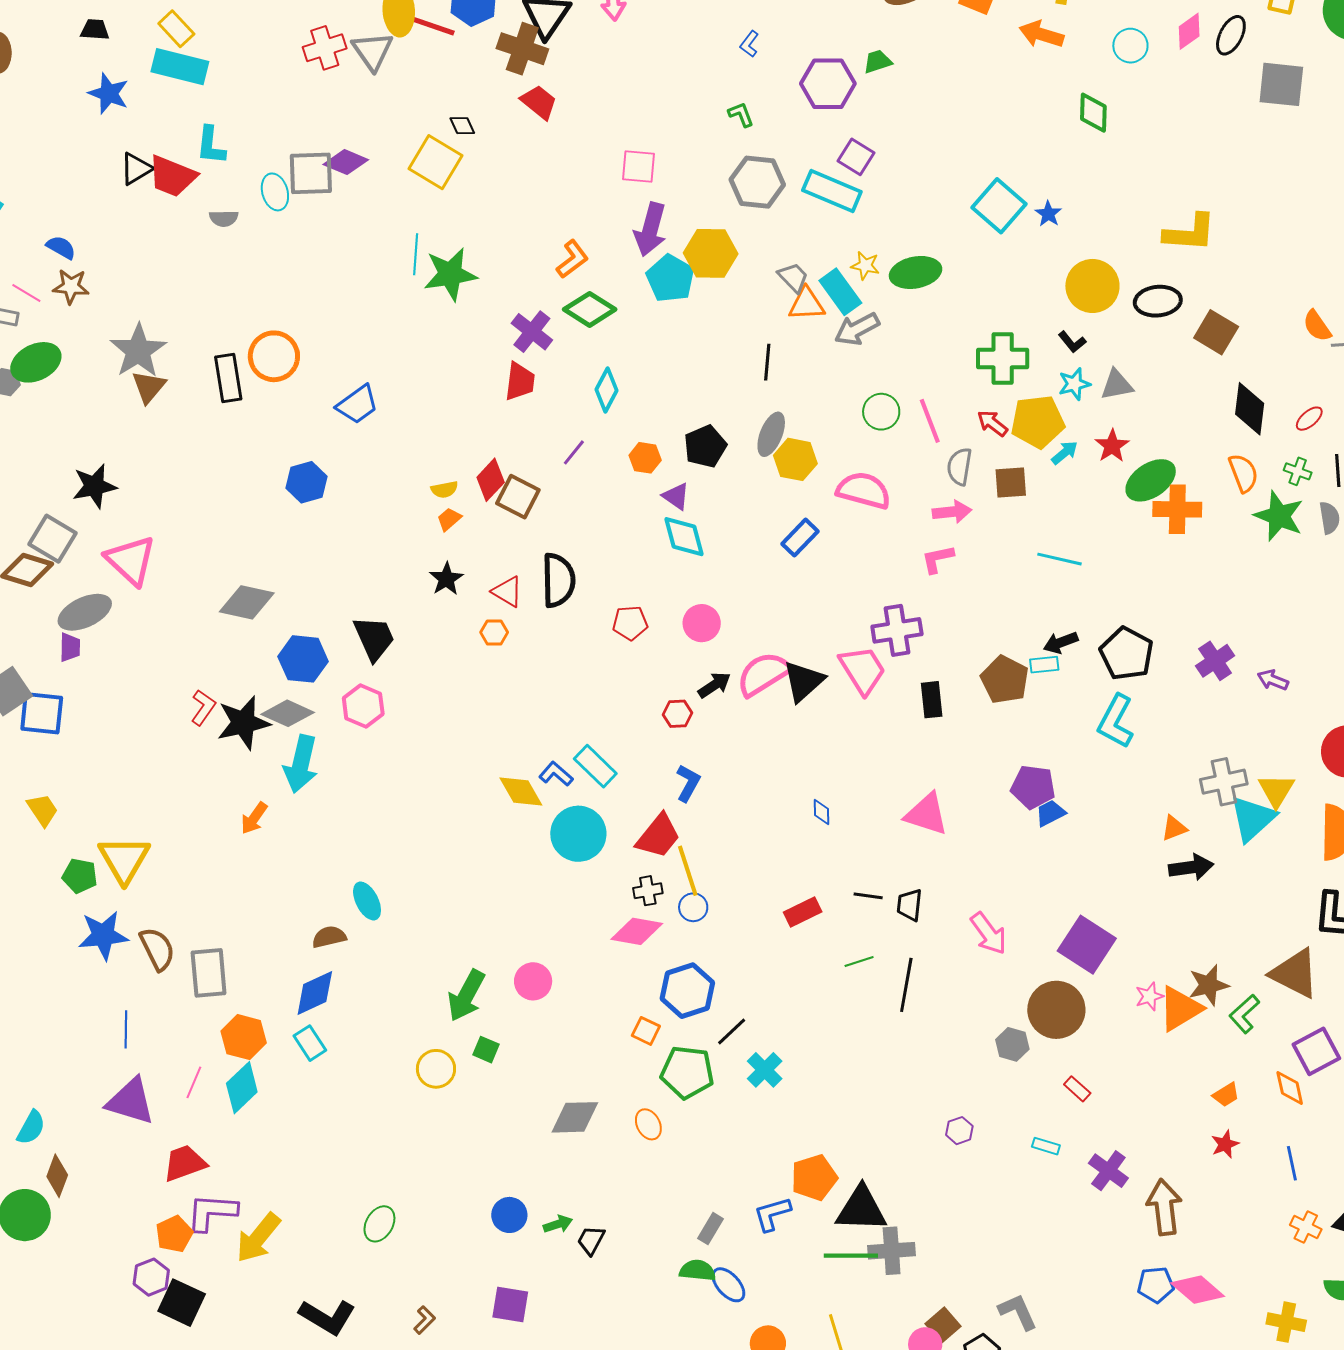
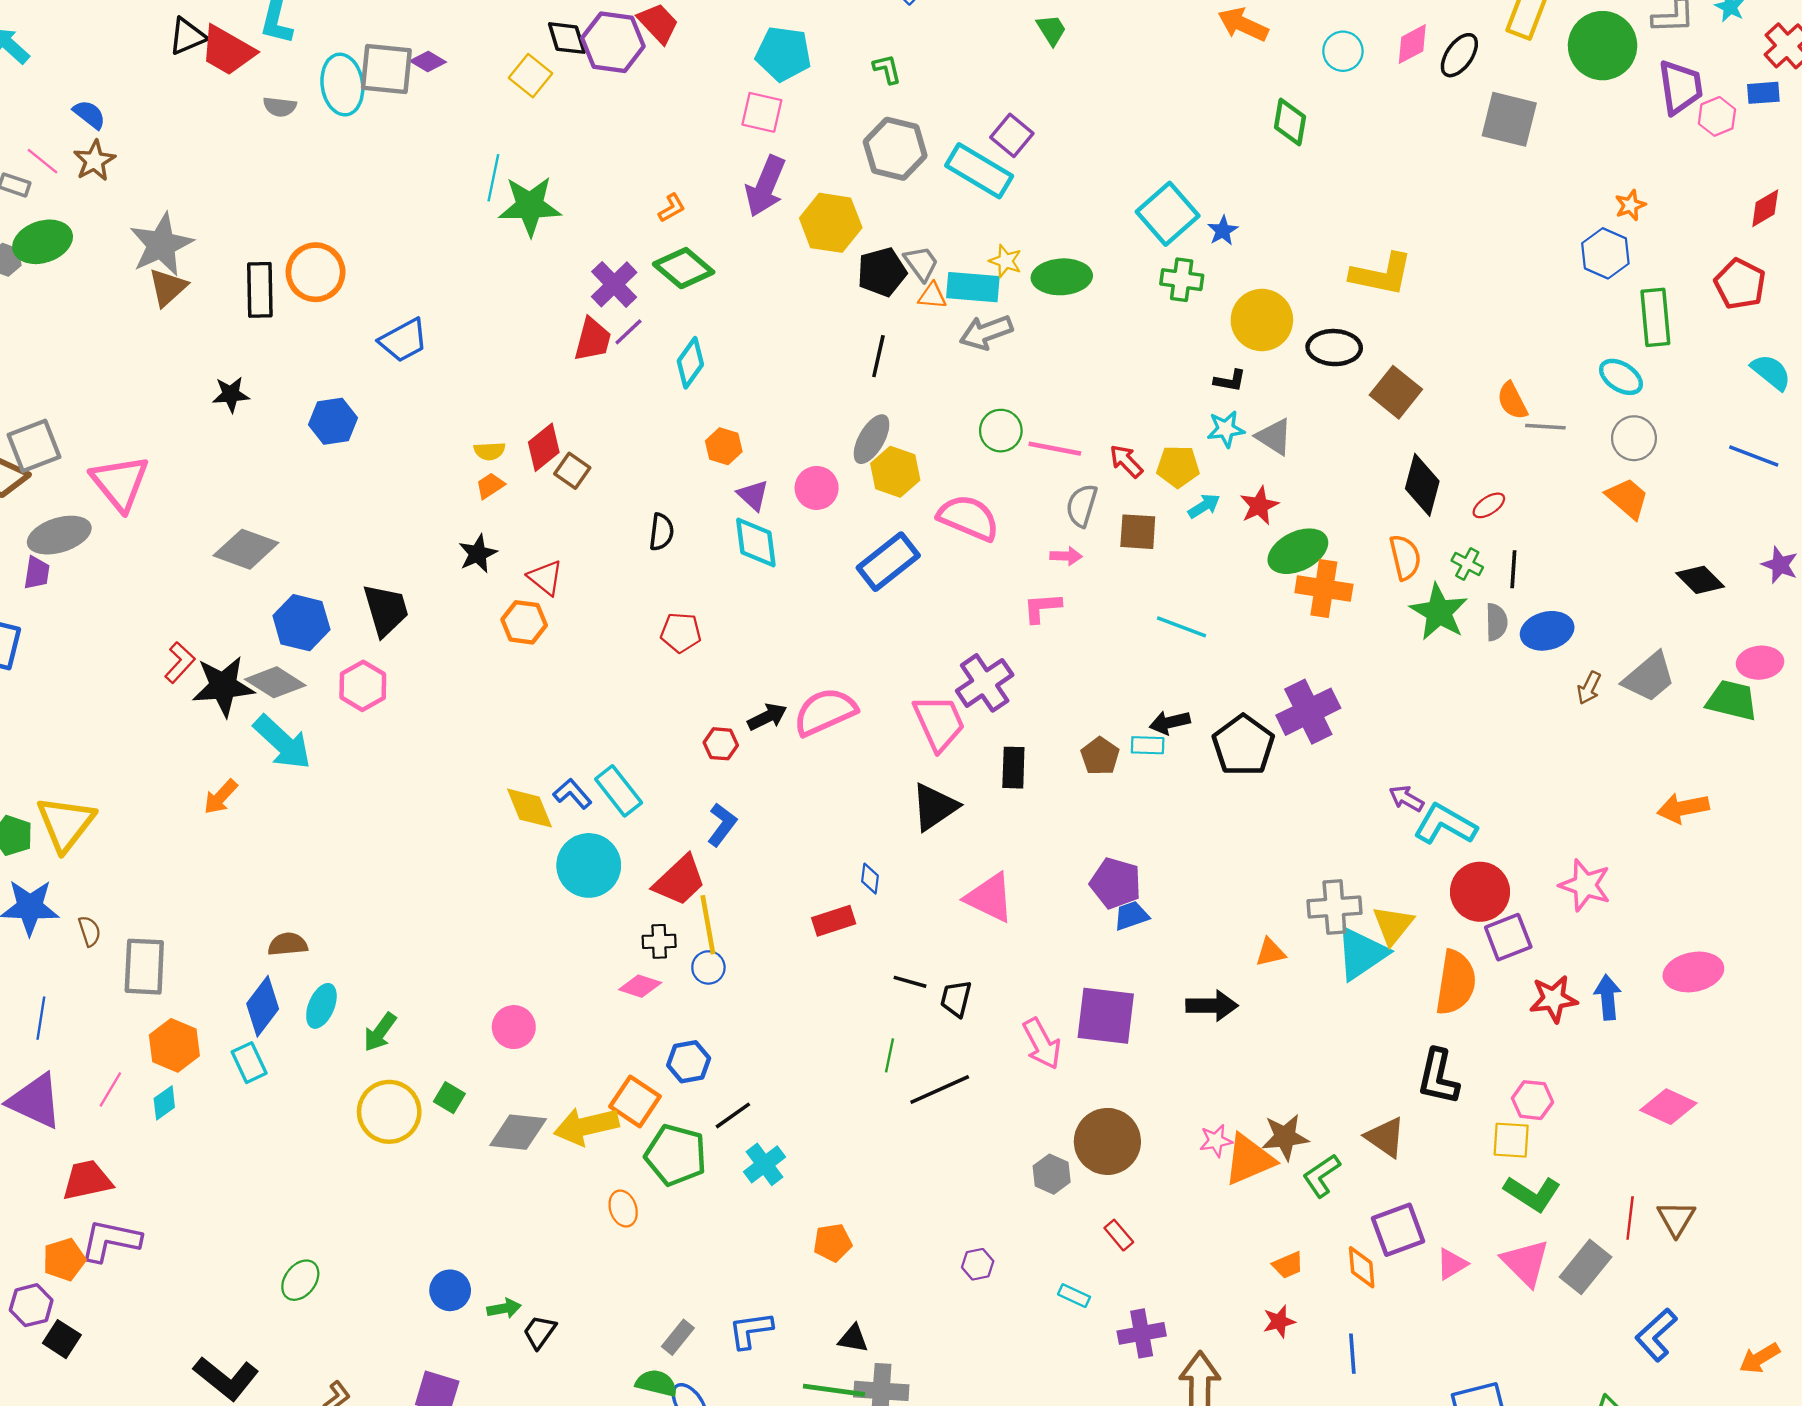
green trapezoid: (878, 62) -> (1051, 30), turned 68
purple hexagon: (828, 84) -> (613, 42), moved
black diamond: (462, 126) -> (567, 38), size x1.4
purple diamond: (346, 162) -> (428, 62), size x0.7
yellow square: (435, 162) -> (531, 76), size x0.7
cyan ellipse: (275, 192) -> (342, 85), size x1.4
orange L-shape: (572, 259) -> (672, 208), size x0.7
cyan pentagon: (670, 278) -> (783, 54), moved, turned -30
brown star: (71, 286) -> (94, 161), turned 30
cyan rectangle: (840, 292) -> (973, 287), turned -57
orange triangle: (807, 304) -> (932, 296), size x0.7
black L-shape: (1072, 342) -> (1230, 381), turned -48
green cross: (1003, 358) -> (1182, 280), moved, size x0.7
gray triangle: (1117, 385) -> (1274, 437), turned 36
pink line: (930, 421) -> (1055, 449), turned -66
yellow pentagon: (1038, 422) -> (1178, 466), size x0.7
black pentagon: (705, 446) -> (882, 272), moved
purple line: (574, 452) -> (628, 332), moved
black star: (94, 486) -> (231, 394), moved, size x0.7
brown square: (518, 497) -> (572, 471), size x0.7
pink arrow: (952, 512) -> (1066, 556), size x0.7
blue rectangle: (800, 538) -> (888, 562), size x1.4
gray square: (53, 539) -> (34, 446), turned 30
black semicircle: (558, 580) -> (661, 532), moved, size x0.6
pink circle: (702, 623) -> (817, 488), moved
purple cross: (897, 630) -> (985, 683), turned -33
orange hexagon: (494, 632) -> (524, 622), size x1.4
purple cross: (1215, 661) -> (1308, 712), moved, size x1.4
brown pentagon: (1005, 680) -> (1100, 756), size x0.7
black triangle: (803, 681) -> (934, 807), moved
cyan L-shape: (1116, 721) -> (1445, 824), moved, turned 84
cyan arrow: (301, 764) -> (282, 742), turned -68
black arrow: (1191, 867) -> (1212, 1006), moved
cyan ellipse: (367, 901) -> (321, 1006), moved, turned 42
red rectangle: (803, 912) -> (834, 921), moved
pink diamond: (637, 931) -> (640, 986), size x0.7
purple square: (1087, 945) -> (1106, 1016), moved, turned -34
brown semicircle: (157, 949) -> (89, 931), size x0.6
green line: (859, 961) -> (889, 1055), turned -68
brown triangle: (1295, 973) -> (1385, 1137), size x0.7
black line: (906, 985) -> (940, 1090), turned 48
blue hexagon: (687, 991) -> (689, 1062), size x0.7
blue diamond: (315, 993) -> (263, 1006), turned -36
green arrow: (466, 996) -> (380, 1032), moved, size x0.7
orange square: (646, 1031) -> (635, 1101), size x1.5
yellow circle: (436, 1069) -> (389, 1112), size x1.4
cyan diamond: (242, 1088) -> (164, 1103), size x0.6
gray diamond: (575, 1117) -> (518, 1132), moved
purple cross: (1108, 1171) -> (1142, 1333), turned 36
orange pentagon: (814, 1178) -> (833, 1243), moved, size x0.7
black triangle: (861, 1209) -> (853, 1339), size x0.5
yellow arrow: (258, 1238) -> (586, 1126), moved, turned 30
black square: (182, 1303) -> (62, 1339), size x0.7

